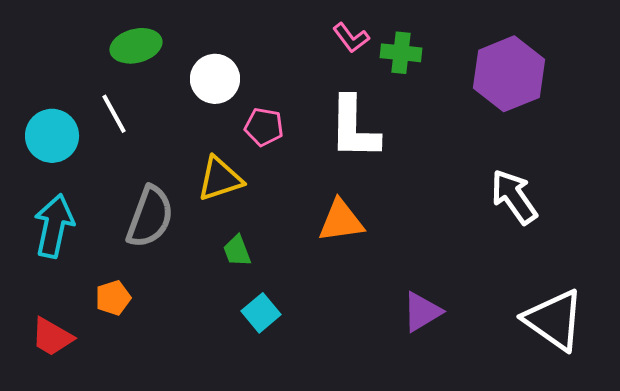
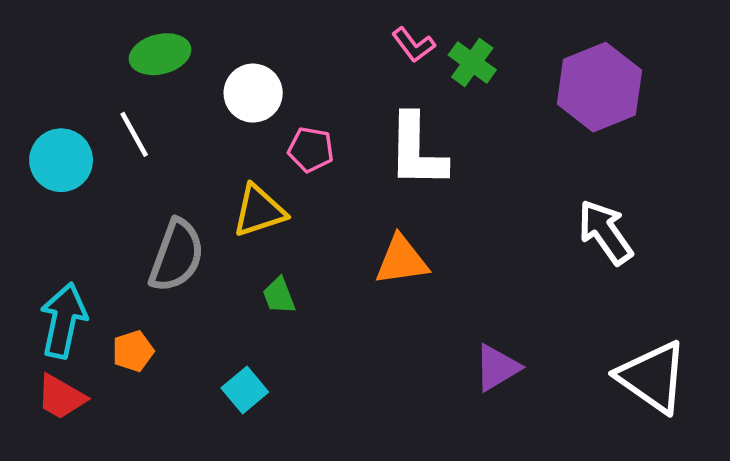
green cross: (401, 53) -> (472, 62), turned 30
cyan arrow: (54, 226) -> (63, 320), moved
cyan square: (261, 313) -> (245, 390), moved

